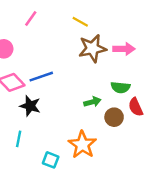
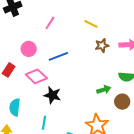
brown star: (92, 48) -> (102, 45), size x0.6
blue line: (41, 77) -> (58, 56), moved

